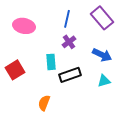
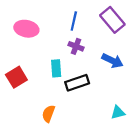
purple cross: (69, 42) -> (76, 46), turned -32
cyan triangle: (104, 81) -> (118, 112), moved

